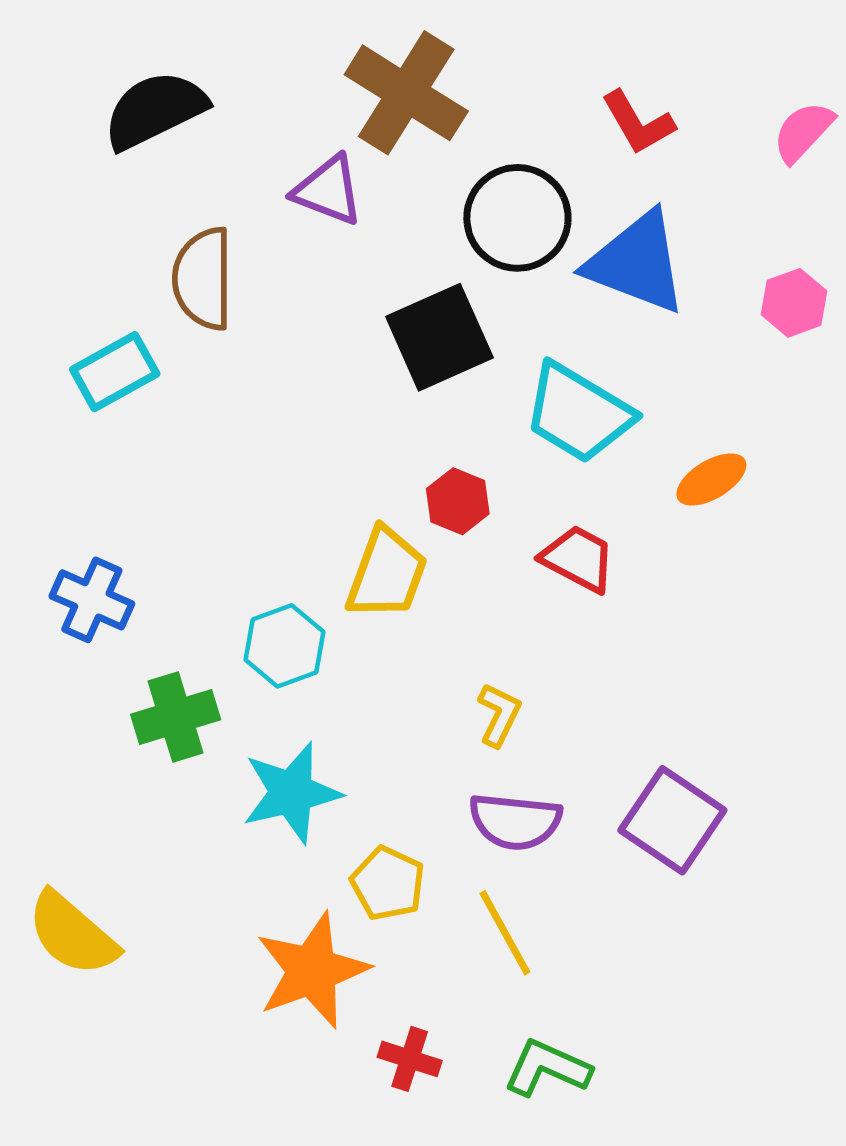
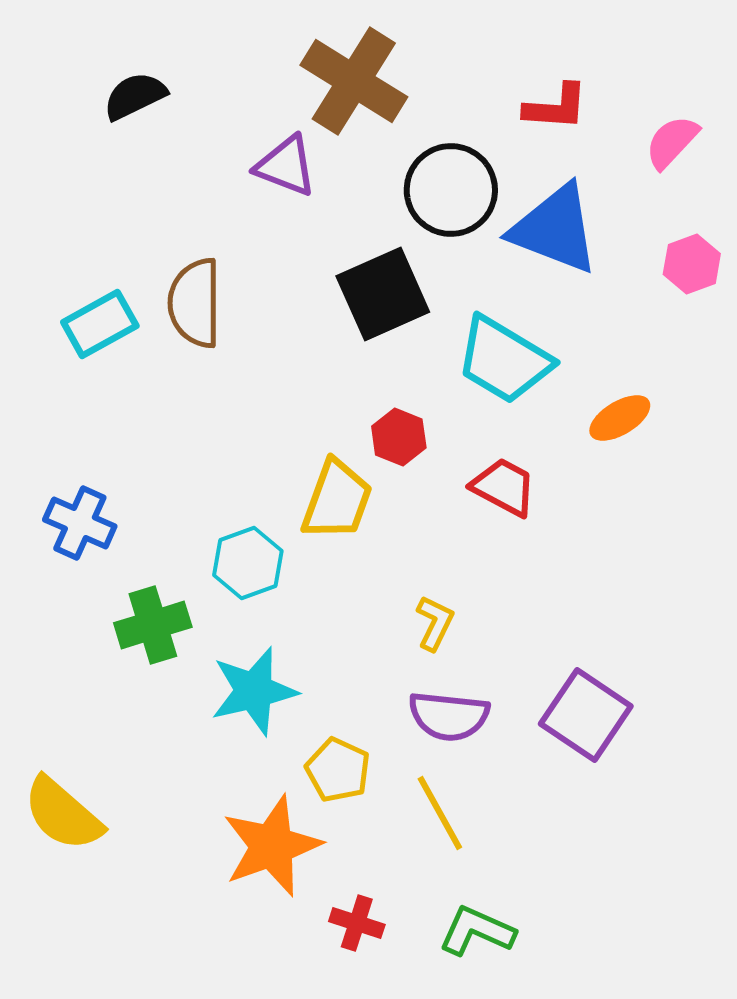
black semicircle: (155, 110) -> (135, 96), size x0.7
red L-shape: (638, 123) -> (556, 107), turned -56
pink semicircle: (803, 132) -> (672, 142), moved
brown semicircle: (203, 279) -> (195, 303), moved

